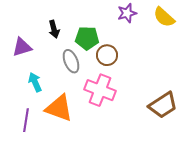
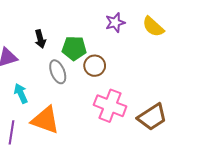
pink cross: (100, 90) -> (110, 106), moved

